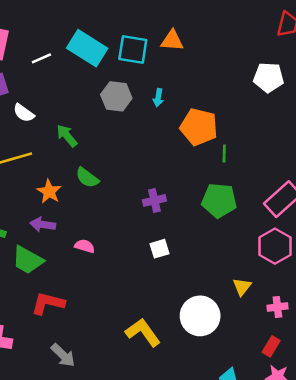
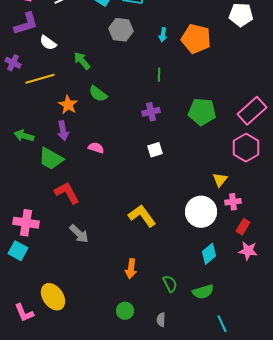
cyan arrow: (158, 98) -> (163, 35), moved
orange pentagon: (199, 127) -> (196, 39), moved
green line: (224, 154) -> (159, 75), moved
purple arrow: (43, 225) -> (63, 131), turned -108
red L-shape: (48, 303) -> (67, 193), turned 48
pink cross: (277, 307) -> (233, 202), moved
white circle: (200, 316) -> (201, 212), moved

